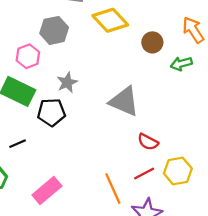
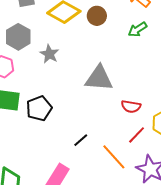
brown circle: (152, 42) -> (97, 16), moved
gray star: (67, 82) -> (49, 54), moved
black line: (18, 144) -> (81, 140), moved

